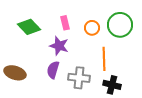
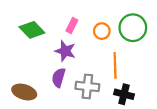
pink rectangle: (65, 23) -> (72, 25), turned 40
brown ellipse: (15, 73) -> (24, 92), moved

